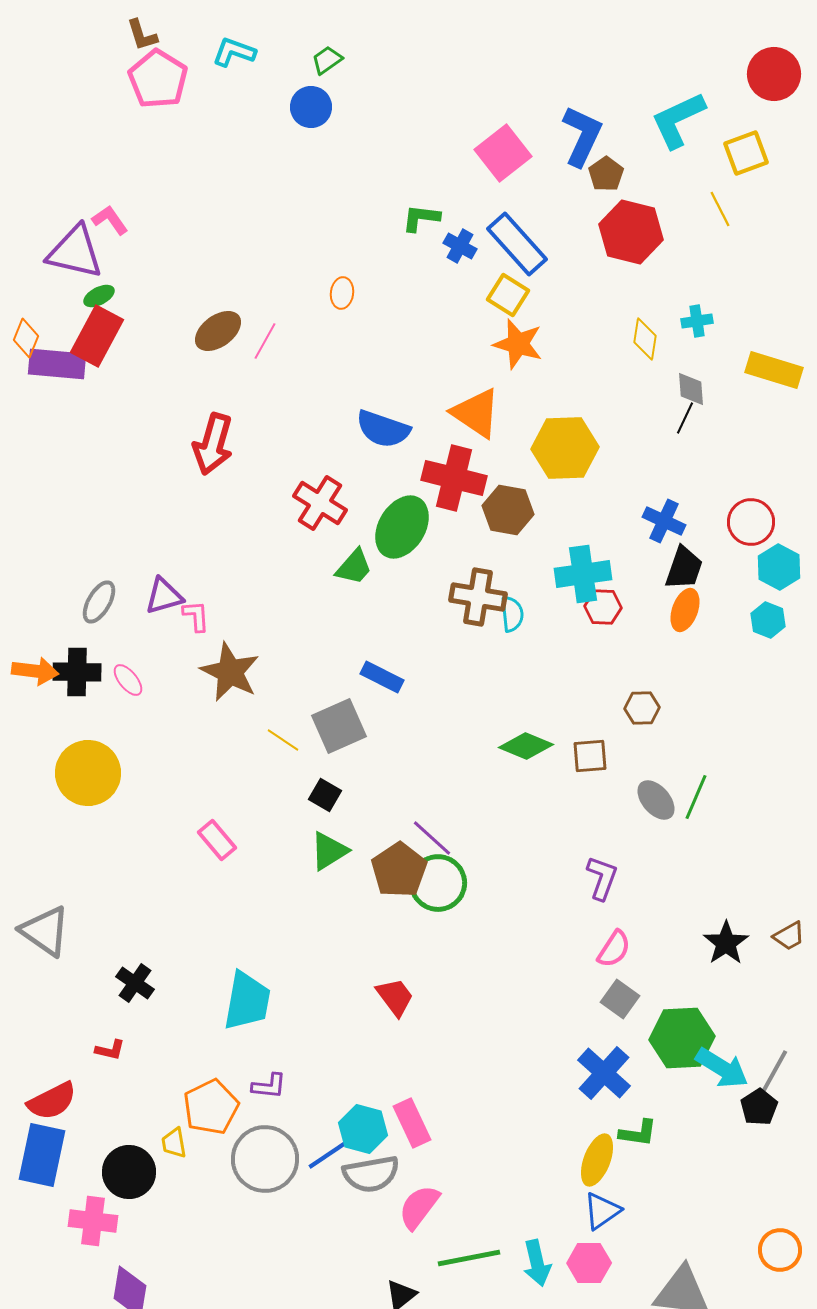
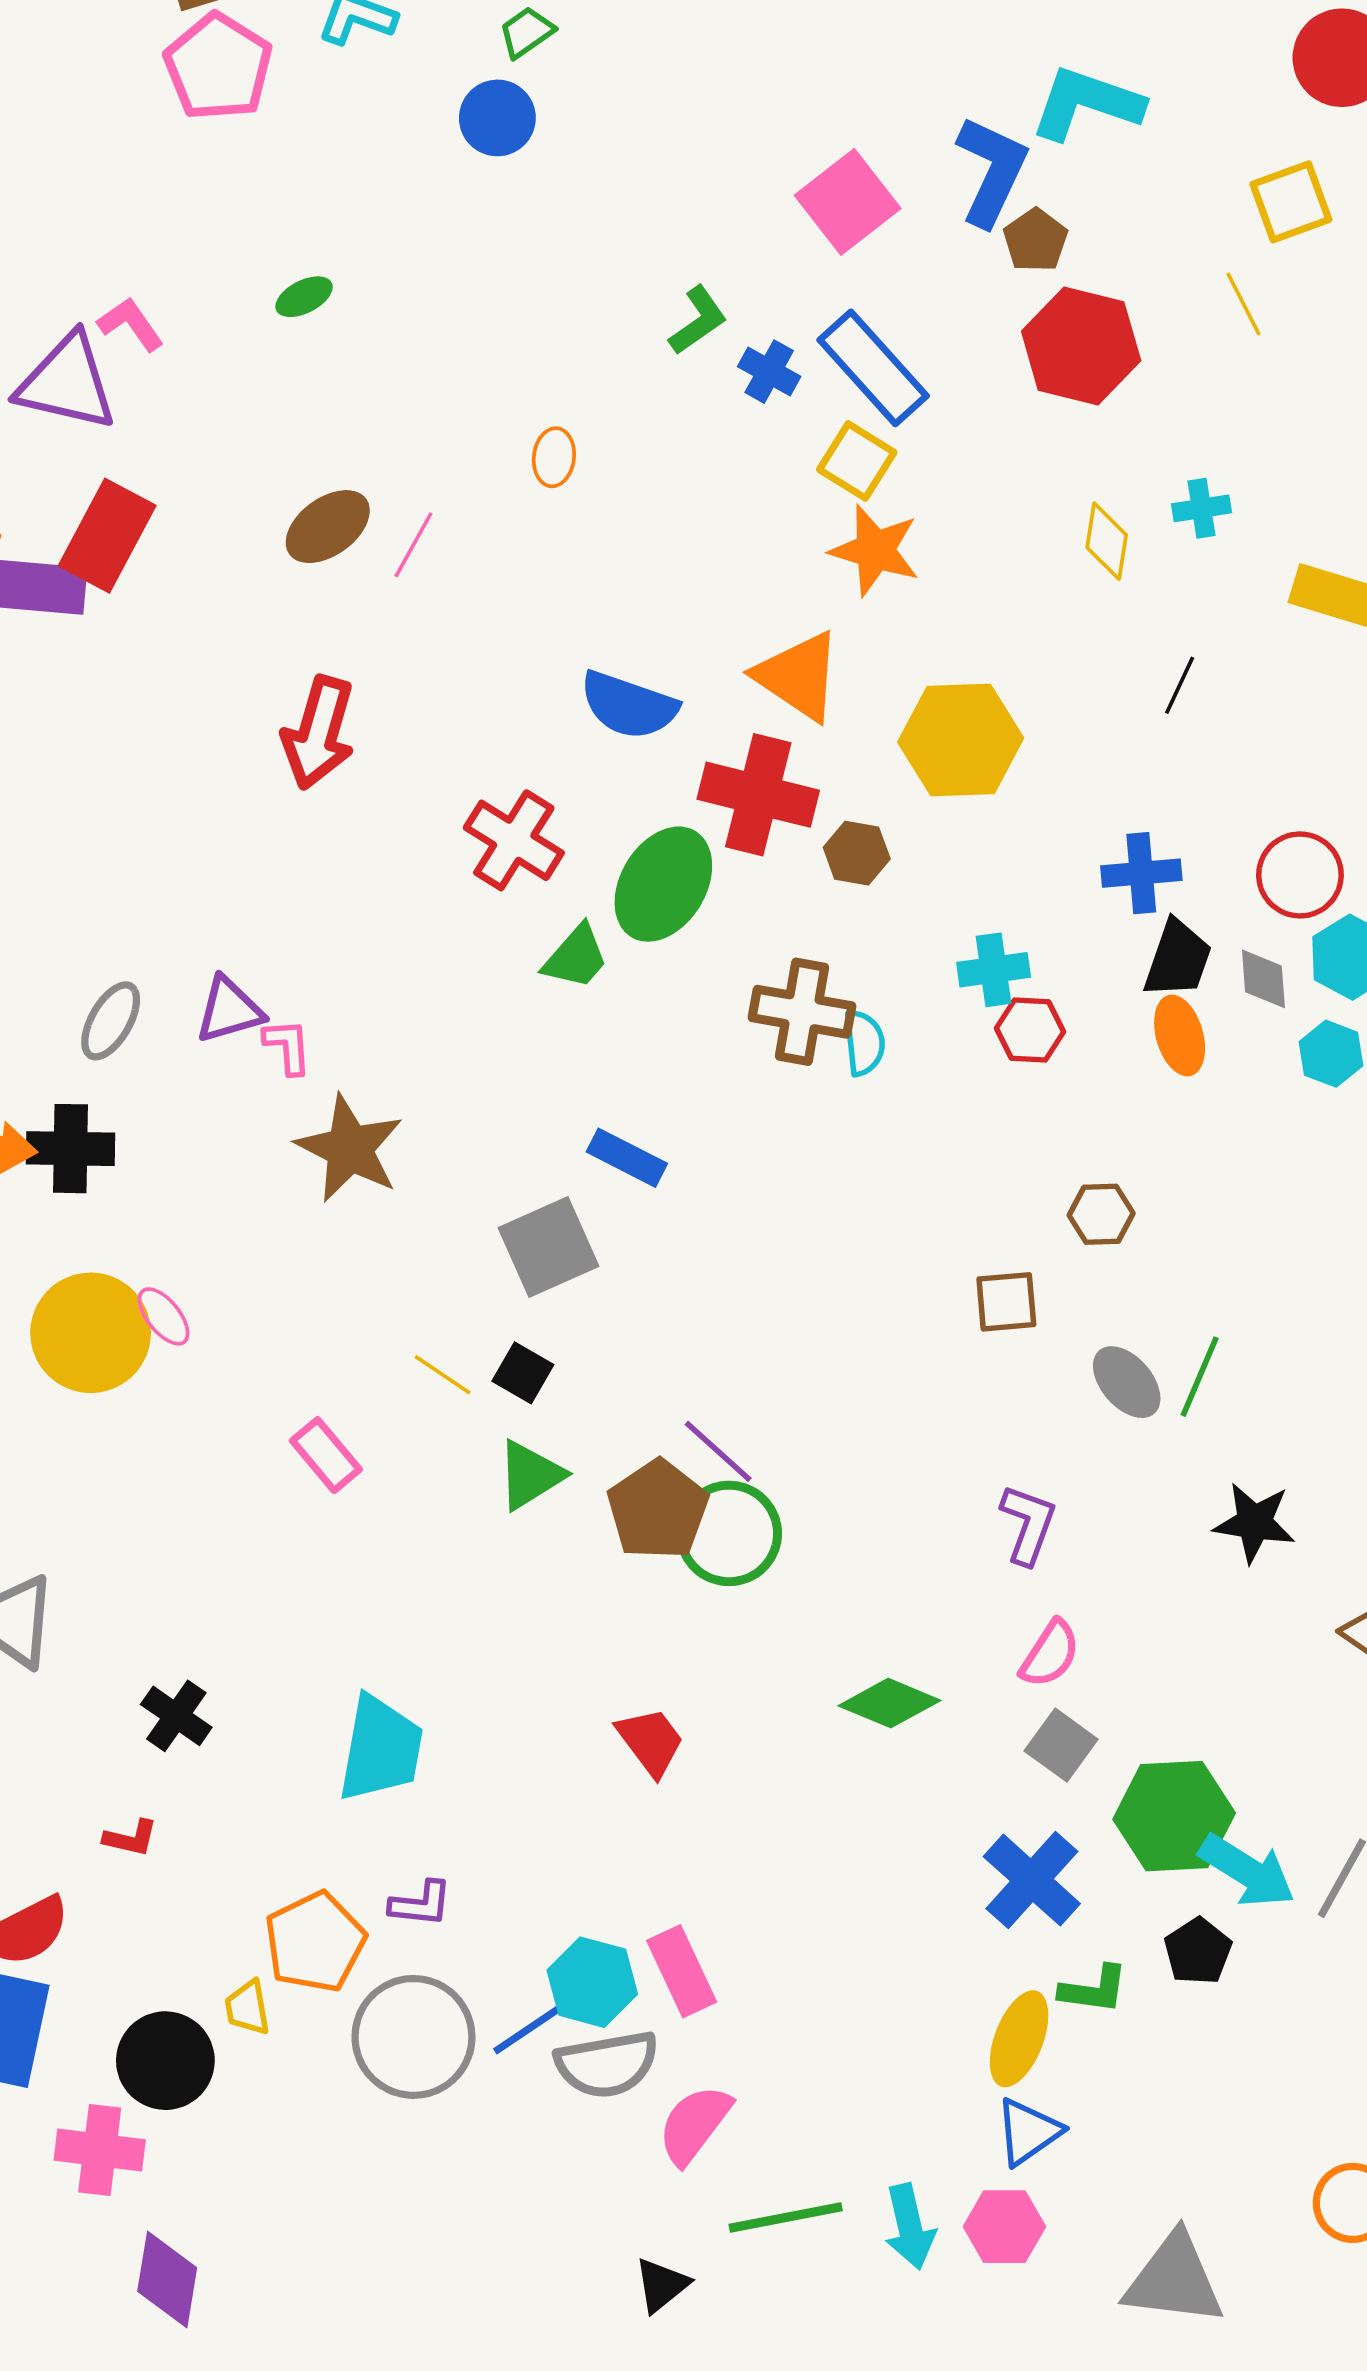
cyan L-shape: (678, 120) -> (1087, 103), moved, turned 44
green L-shape: (421, 218) -> (698, 320), turned 138
green ellipse: (99, 296) -> (304, 297), moved
gray diamond: (691, 389) -> (1263, 979), moved
brown hexagon: (508, 510) -> (857, 853), size x0.7
blue cross: (664, 521) -> (1141, 873), turned -30
cyan cross: (583, 574) -> (994, 970), size x0.7
orange ellipse: (685, 610) -> (1180, 1035), turned -36
pink ellipse: (128, 680) -> (164, 1316), moved
yellow line: (283, 740) -> (443, 1375), moved
green diamond: (526, 746) -> (890, 1703), moved
black star: (726, 943) -> (1254, 1523), moved, turned -30
black pentagon: (759, 1107) -> (1198, 1951), moved

